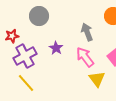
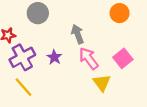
gray arrow: (87, 32) -> (78, 34), moved
purple star: (56, 48) -> (54, 57), moved

